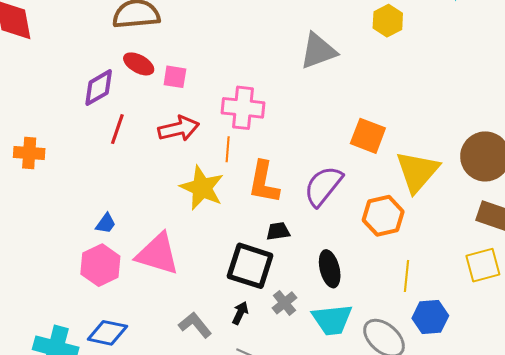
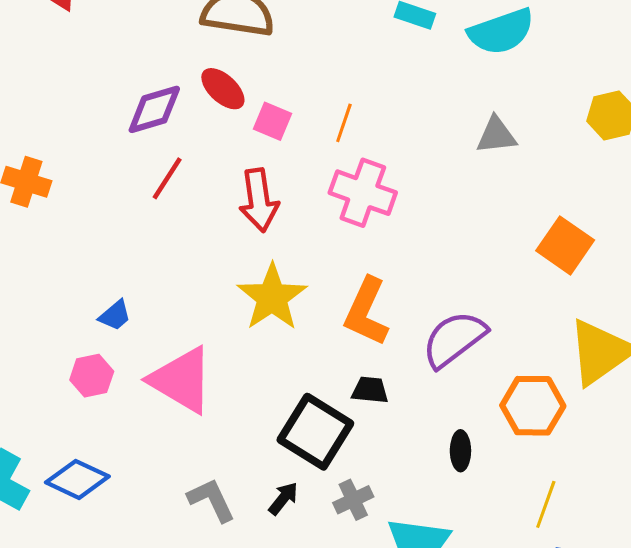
gray triangle: (318, 51) -> (496, 135), size x0.7
red arrow: (179, 129) -> (259, 200), turned 81
orange square: (368, 136) -> (565, 245), moved
orange line: (228, 149) -> (344, 123), moved
pink hexagon: (100, 265) -> (92, 376), size x0.7
black ellipse: (330, 269) -> (460, 451), moved, size x0.7

